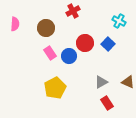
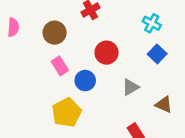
blue square: (108, 44) -> (157, 54), moved
blue circle: (69, 56) -> (85, 81), moved
gray triangle: (101, 82) -> (130, 87), moved

